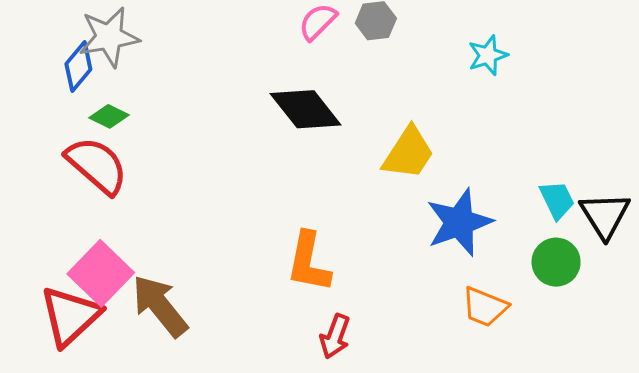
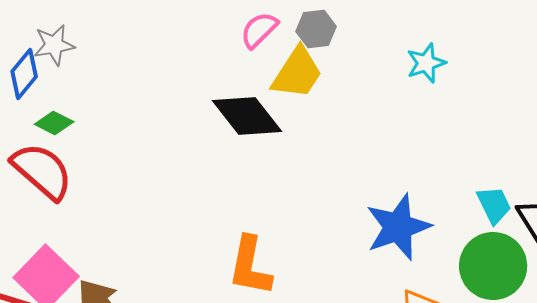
gray star: (109, 37) -> (54, 45), size x0.7
yellow trapezoid: (408, 153) -> (297, 73), moved
green circle: (556, 262) -> (493, 266), size x1.4

